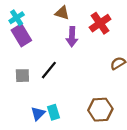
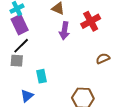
black line: (49, 70) -> (21, 46), moved
cyan rectangle: (53, 112) -> (41, 76), moved

